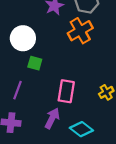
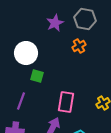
orange cross: (80, 31) -> (79, 46), size x0.6

